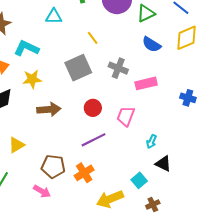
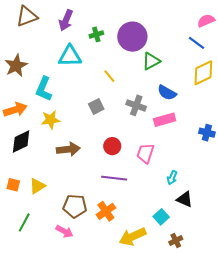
green triangle: (146, 13) -> (151, 61), moved
cyan triangle: (54, 16) -> (70, 56), size x1.4
blue semicircle: (152, 44) -> (167, 93), moved
cyan L-shape: (26, 48) -> (44, 89), turned -90
gray square: (78, 68) -> (96, 107), size x0.6
purple line: (94, 140) -> (114, 178), turned 35

